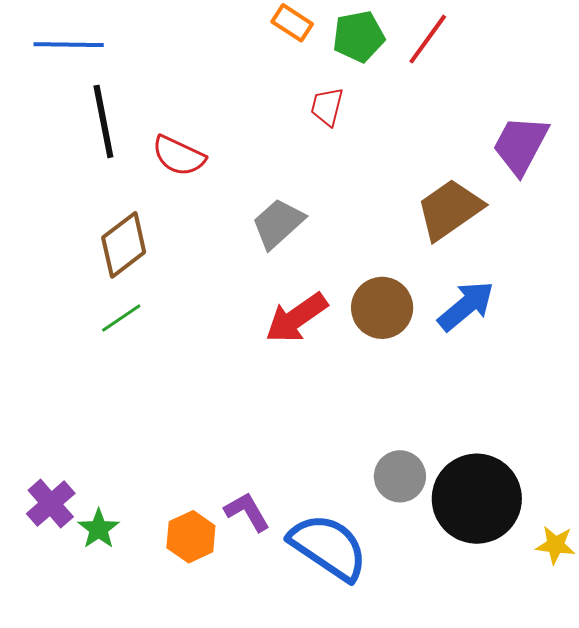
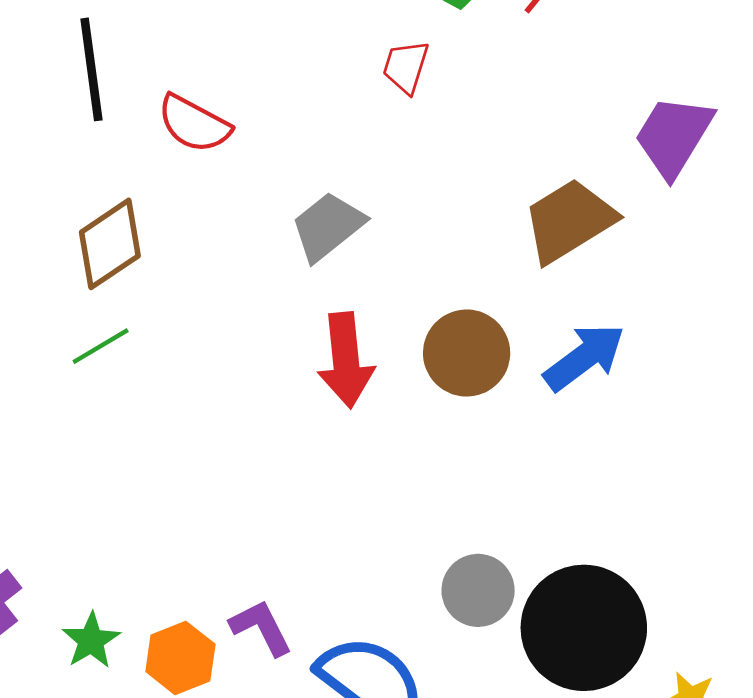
red arrow: (296, 318) -> (346, 360), turned -64
green star: (99, 529) -> (91, 641), moved

